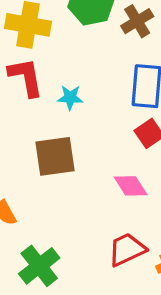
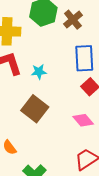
brown square: (55, 156) -> (35, 109), turned -36

